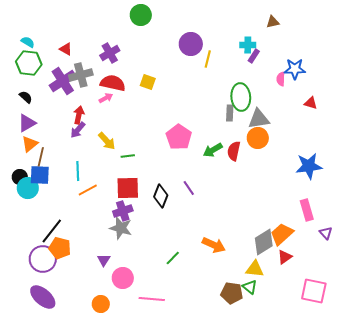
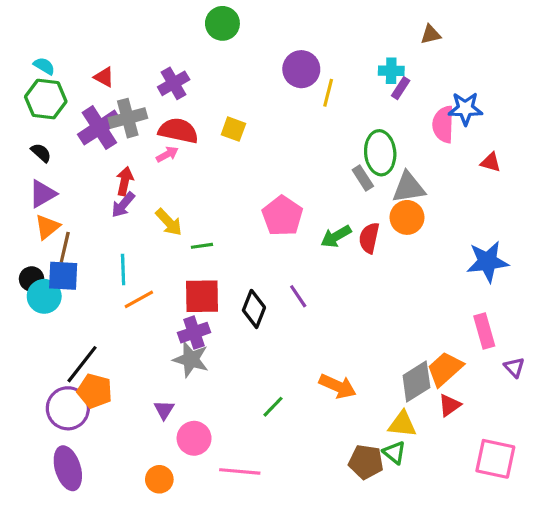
pink semicircle: (281, 79) -> (443, 124), size x1.6
gray rectangle: (230, 113) -> (363, 178), turned -35
purple ellipse: (43, 297) -> (68, 468), turned 32

